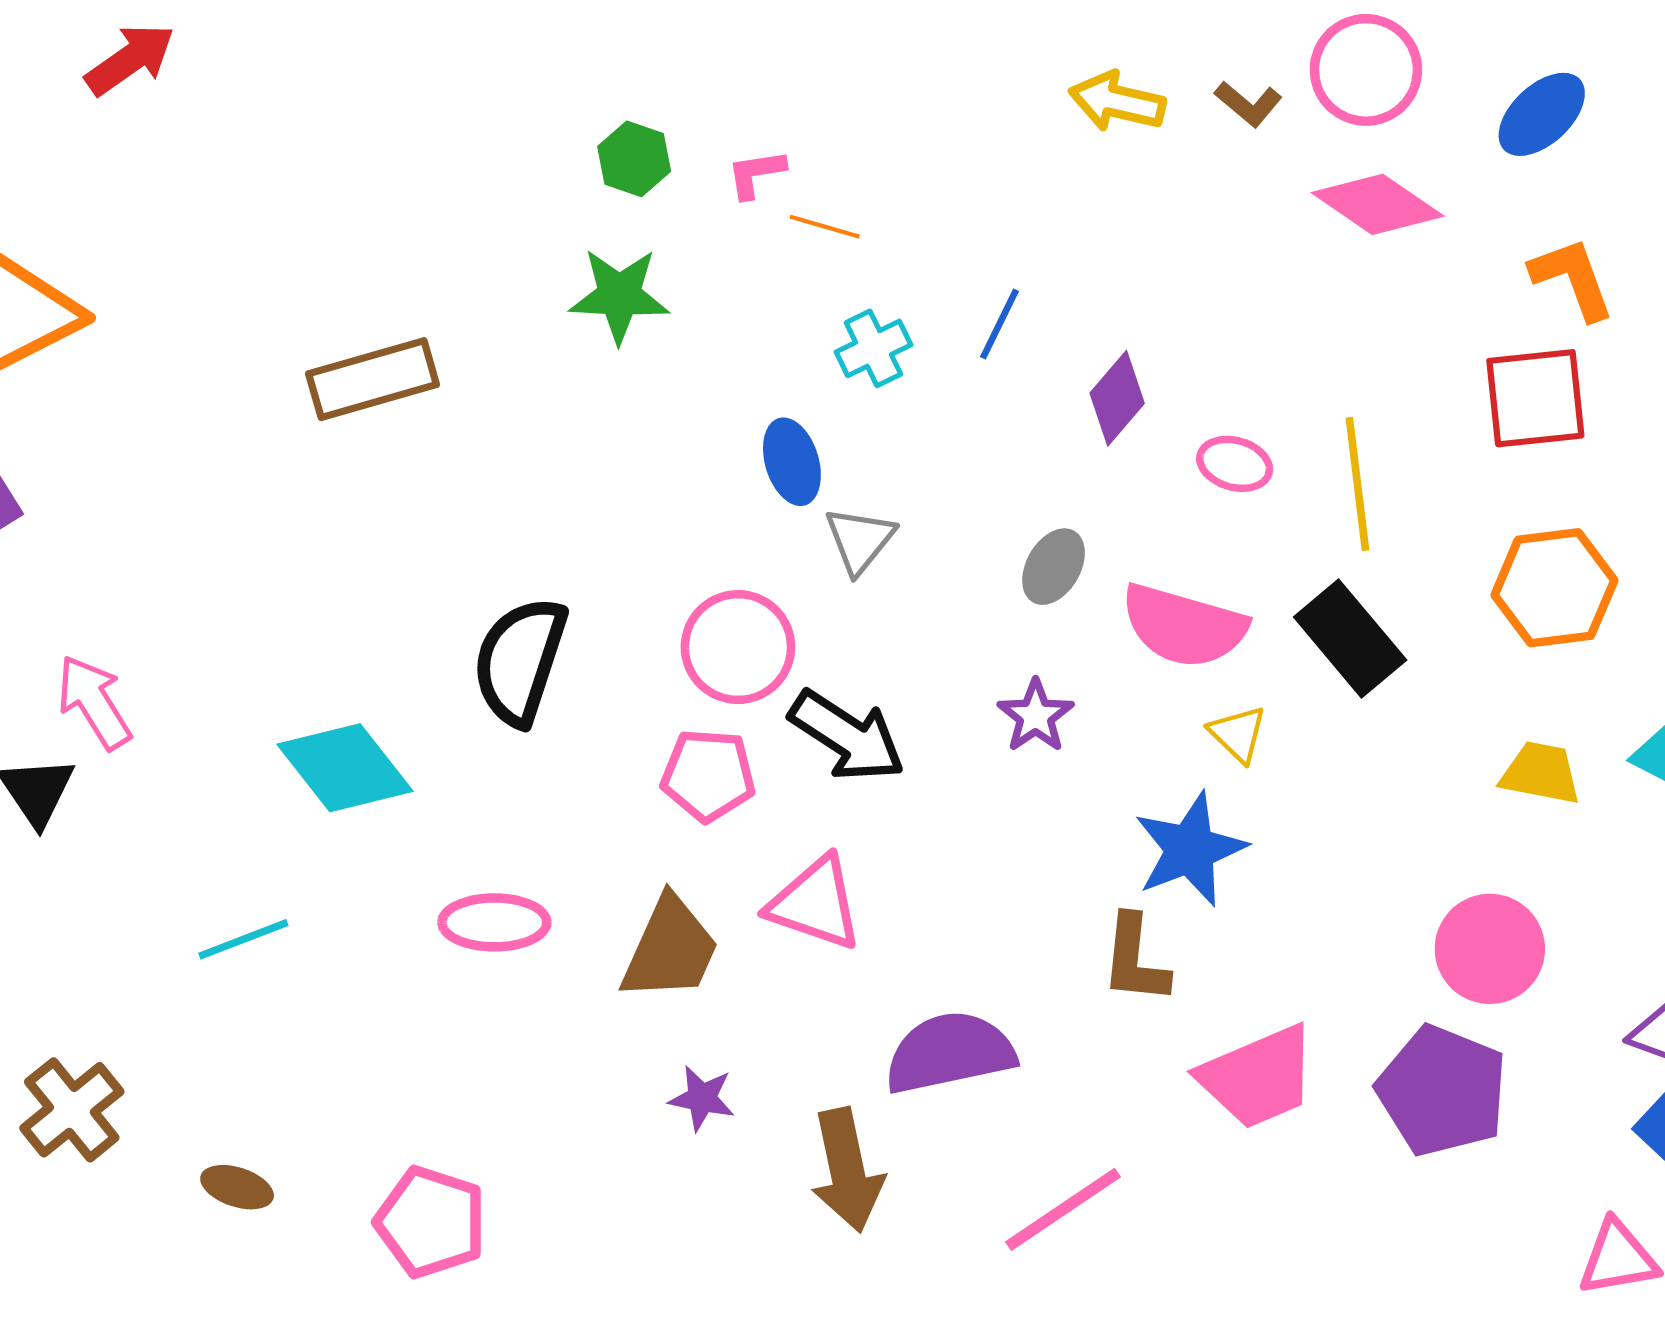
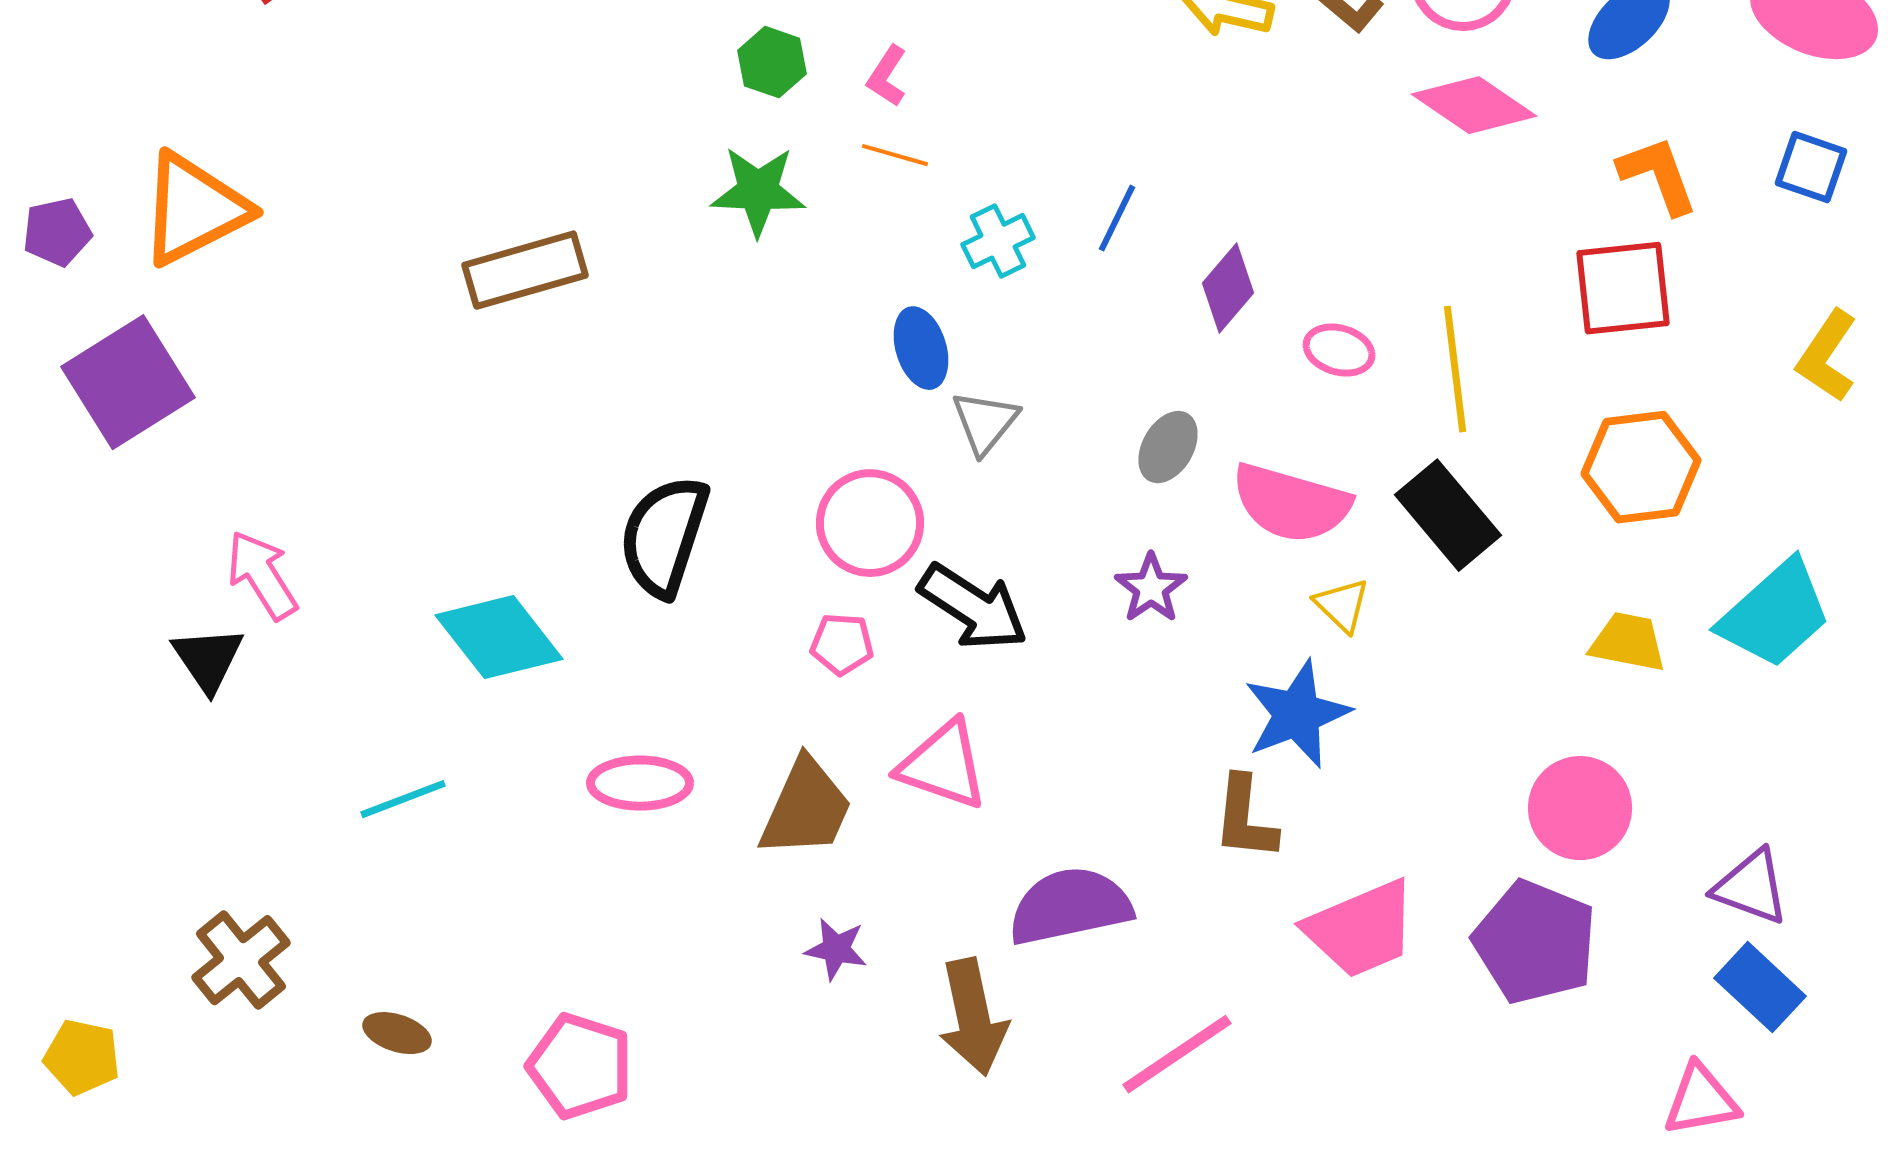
pink L-shape: (756, 174) -> (887, 76), turned -48
orange line: (825, 227) -> (895, 155), moved
pink pentagon: (708, 775) -> (842, 644), size x0.7

